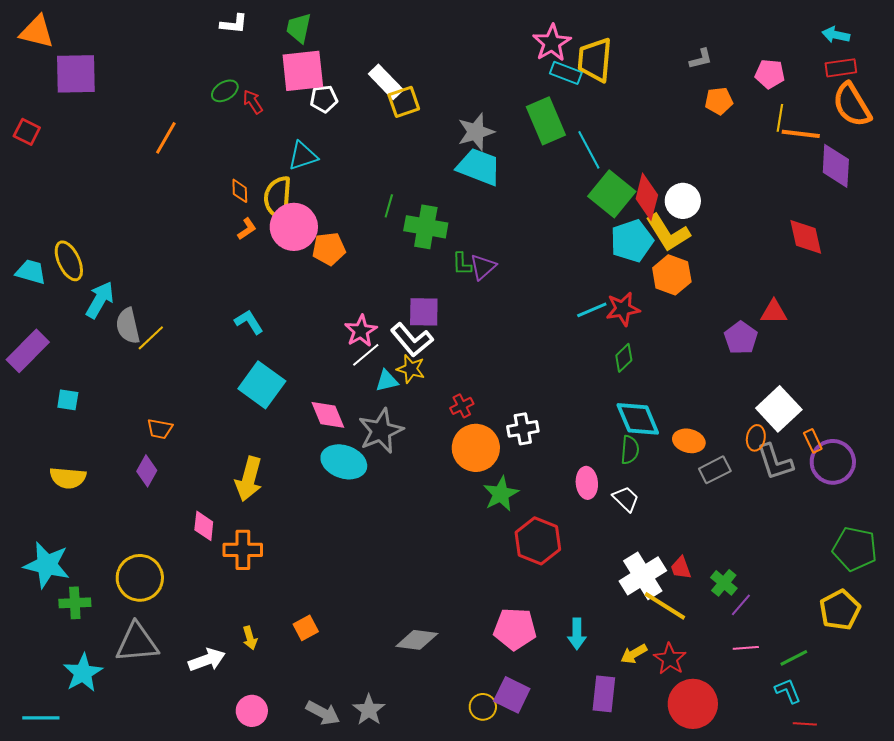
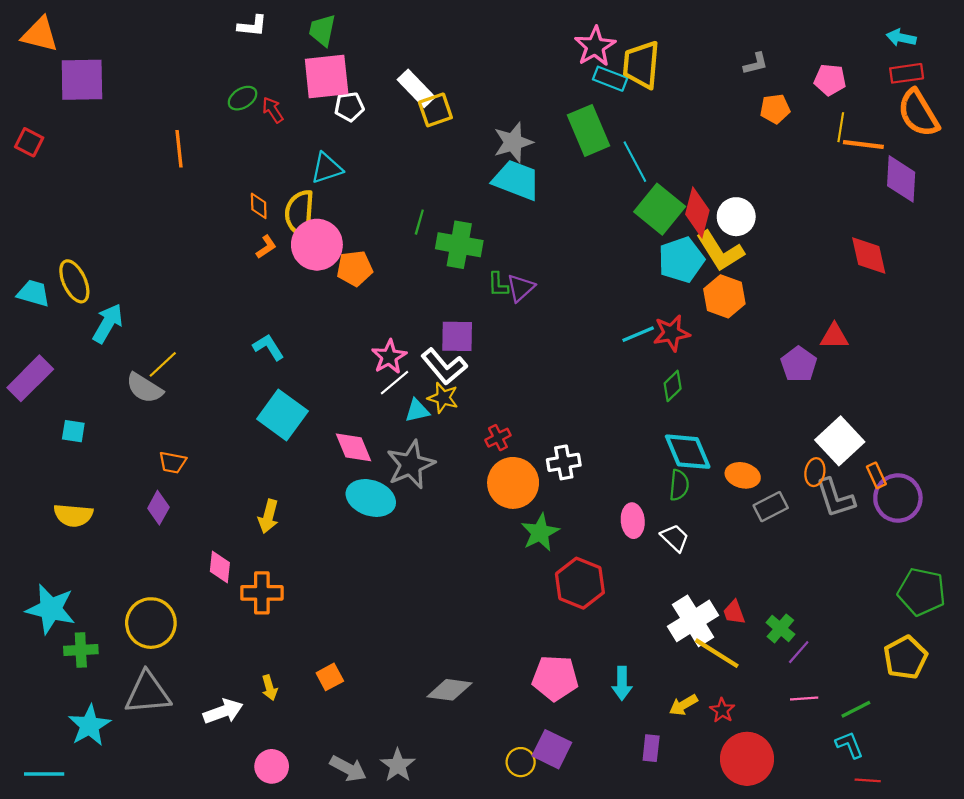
orange line: (166, 138) -> (179, 149), turned -36
gray semicircle: (128, 326) -> (144, 388), moved, turned -45
yellow arrow: (249, 479) -> (268, 516), size x0.7
red star: (670, 659) -> (722, 710), size x0.7
purple rectangle: (604, 694) -> (651, 748), size x0.7

